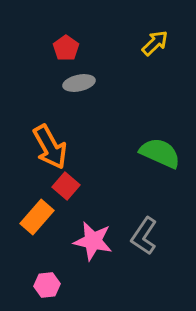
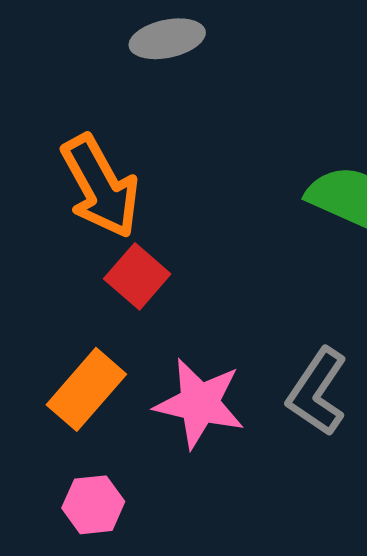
orange rectangle: (37, 217) -> (86, 389), moved

